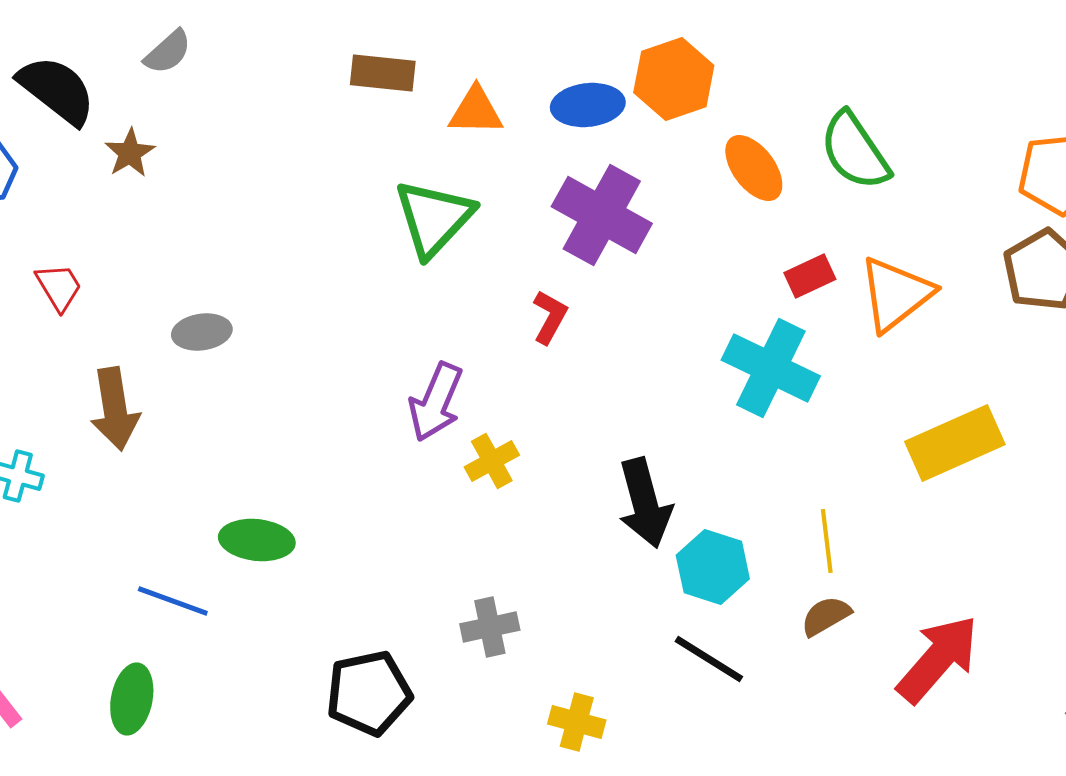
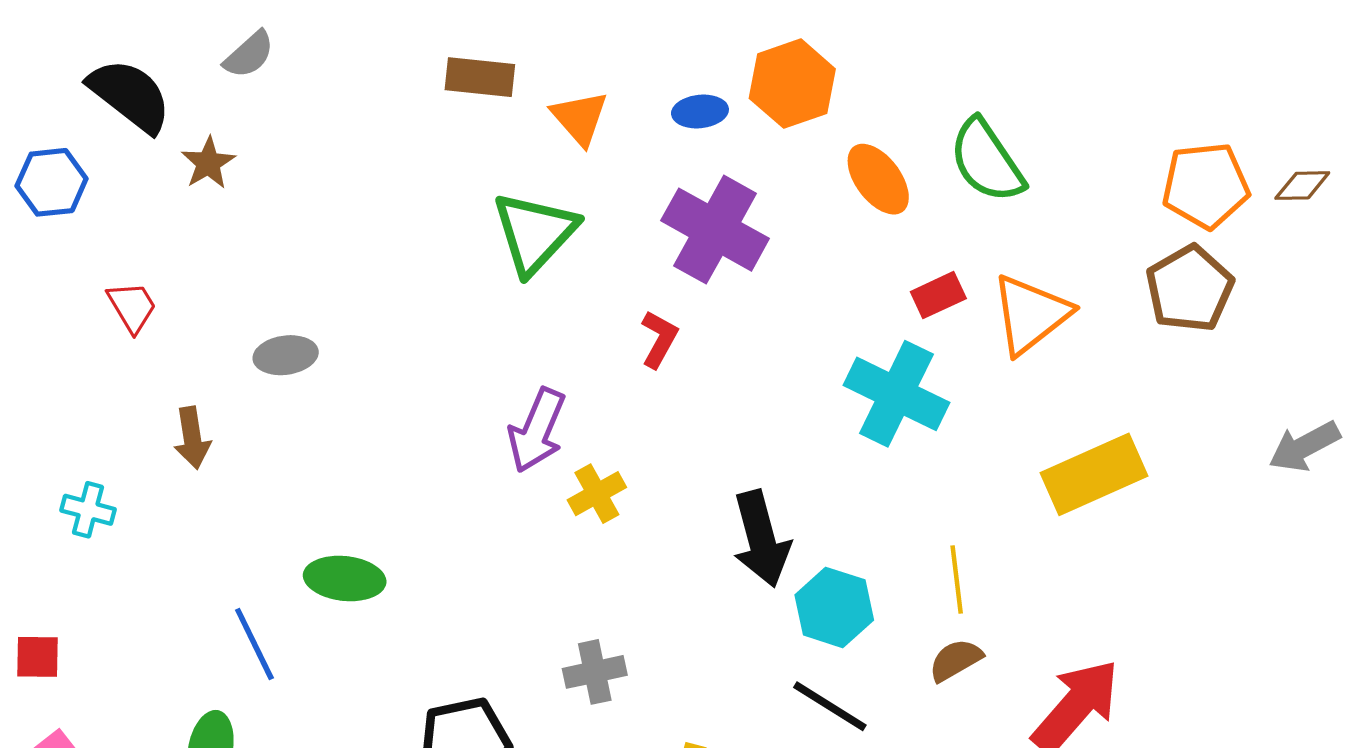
blue ellipse: (588, 105) -> (700, 111), size x0.7
orange triangle: (476, 111) -> (580, 118), turned 48
brown arrow: (115, 409) -> (192, 438), size x0.7
blue line: (173, 601) -> (254, 644), turned 44

